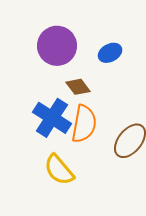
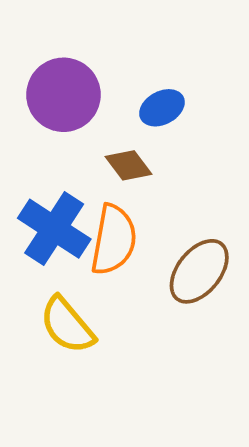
brown diamond: (78, 87) -> (129, 165), moved

